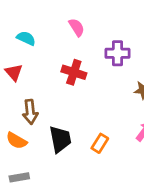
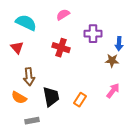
pink semicircle: (77, 27) -> (63, 15), turned -88
cyan semicircle: (26, 38) -> (26, 23), size x1.5
gray rectangle: (19, 177) -> (32, 121), moved

